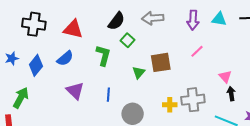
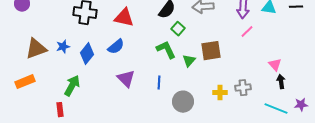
pink line: (197, 51) -> (247, 32), moved
green L-shape: (103, 55) -> (166, 50), moved, turned -40
gray cross: (193, 100) -> (243, 88), size x0.7

